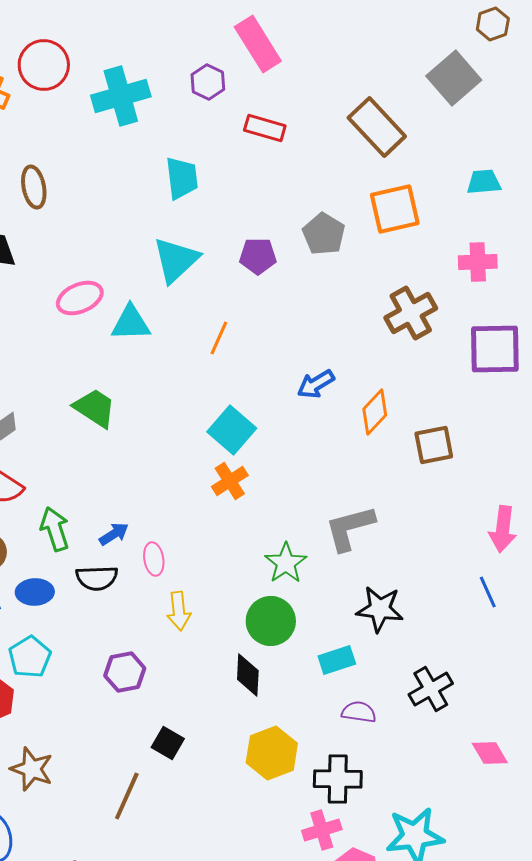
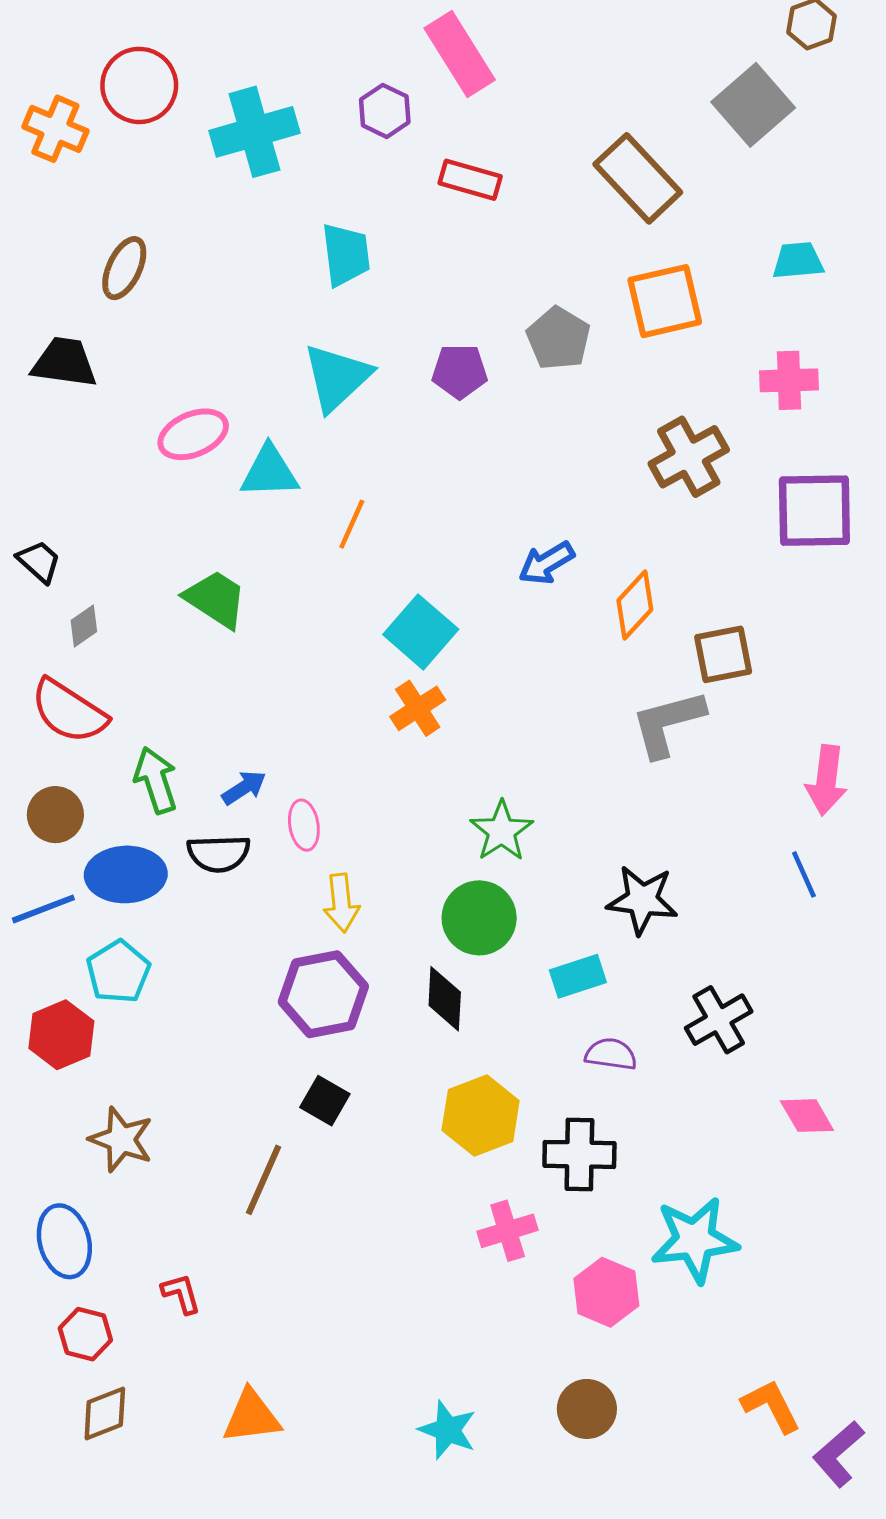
brown ellipse: (34, 187) -> (124, 268), turned 36
orange line: (219, 338) -> (352, 524), moved
gray L-shape: (350, 528) -> (668, 723), moved
blue ellipse: (35, 592) -> (126, 874), size x1.4
purple hexagon: (125, 672) -> (323, 994), moved, size x1.4
pink cross: (322, 830) -> (508, 1231), moved

